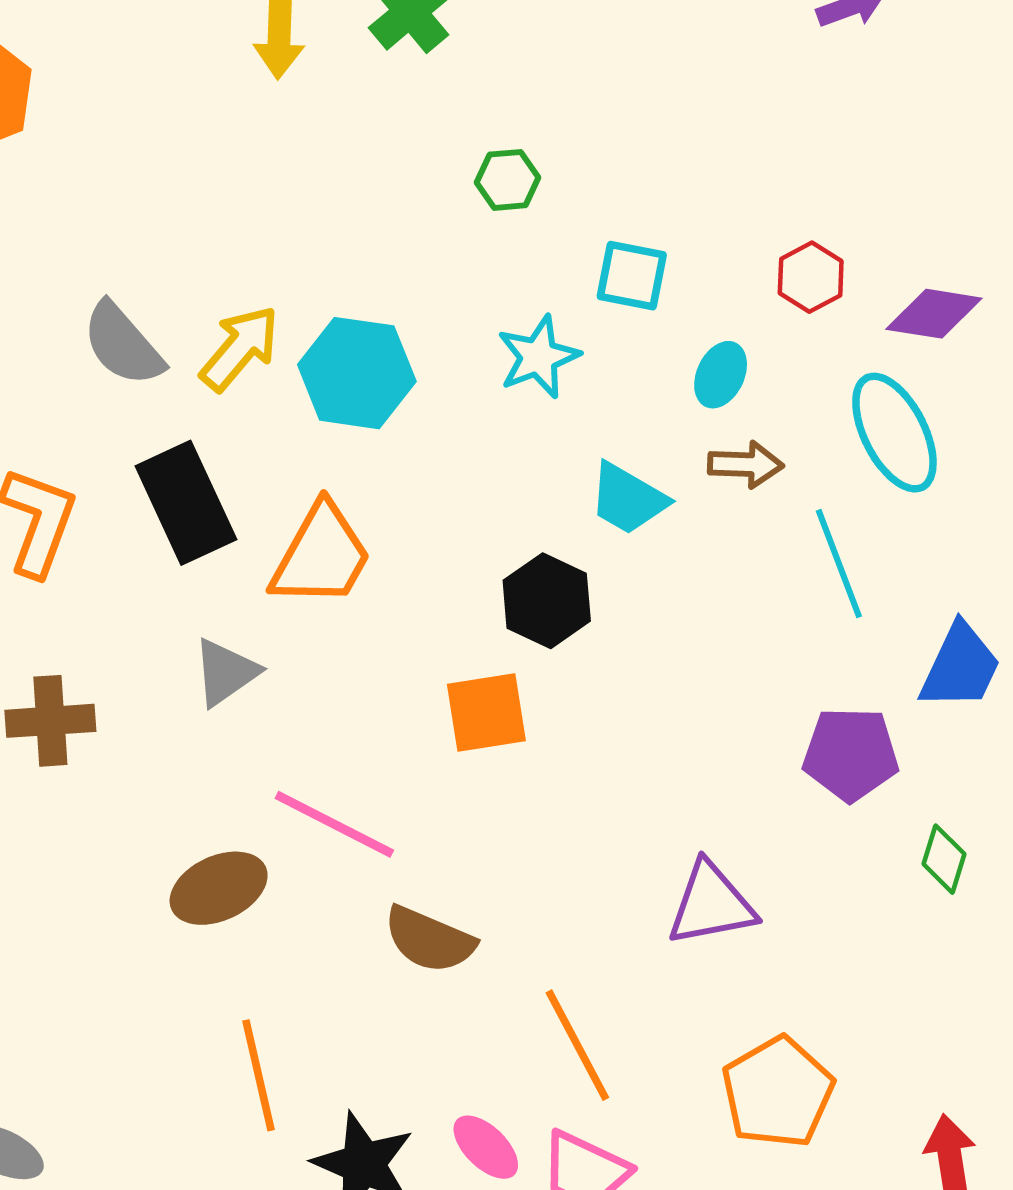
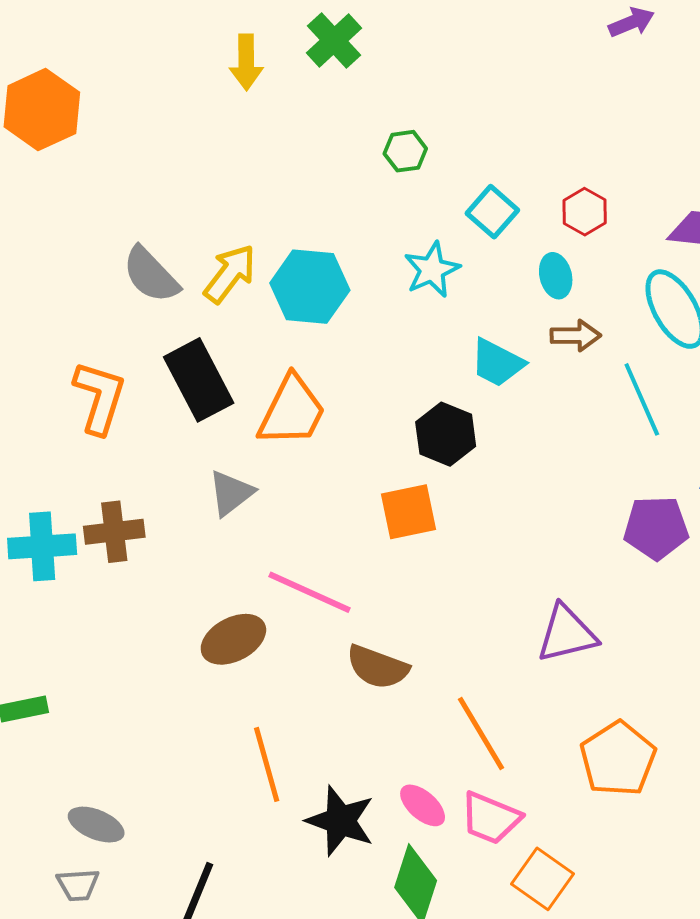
cyan square: (632, 276) -> (492, 212), turned 33
red hexagon: (811, 277) -> (585, 212), moved
cyan ellipse: (721, 375) -> (556, 276), turned -36

